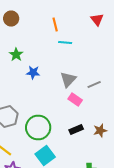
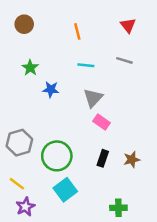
cyan line: (65, 42) -> (86, 65), moved
gray line: (94, 84) -> (124, 60), moved, turned 40
black rectangle: (76, 130) -> (103, 158), turned -48

